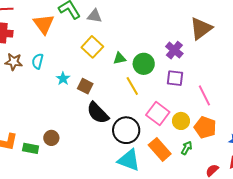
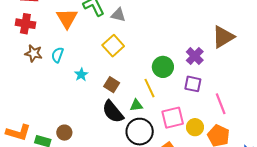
green triangle: (120, 58) -> (136, 105), moved
brown square: (85, 86) -> (112, 85), moved
pink square: (158, 113) -> (173, 118), turned 35

